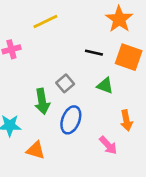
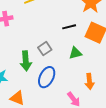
black line: (94, 53) -> (69, 27), turned -32
green triangle: (105, 86) -> (75, 53), turned -40

